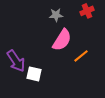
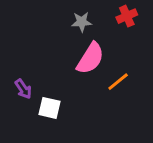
purple arrow: (16, 61) -> (23, 89), size x0.6

